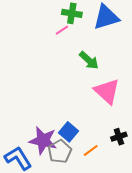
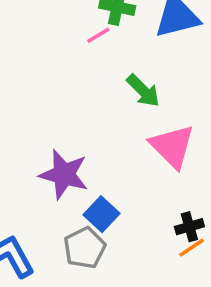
purple star: (43, 141) -> (64, 174), moved
orange line: (91, 150) -> (192, 248), moved

